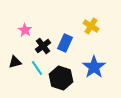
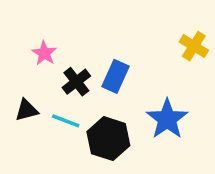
yellow cross: (91, 26) -> (194, 46), moved
cyan line: (37, 68) -> (66, 121), turned -35

